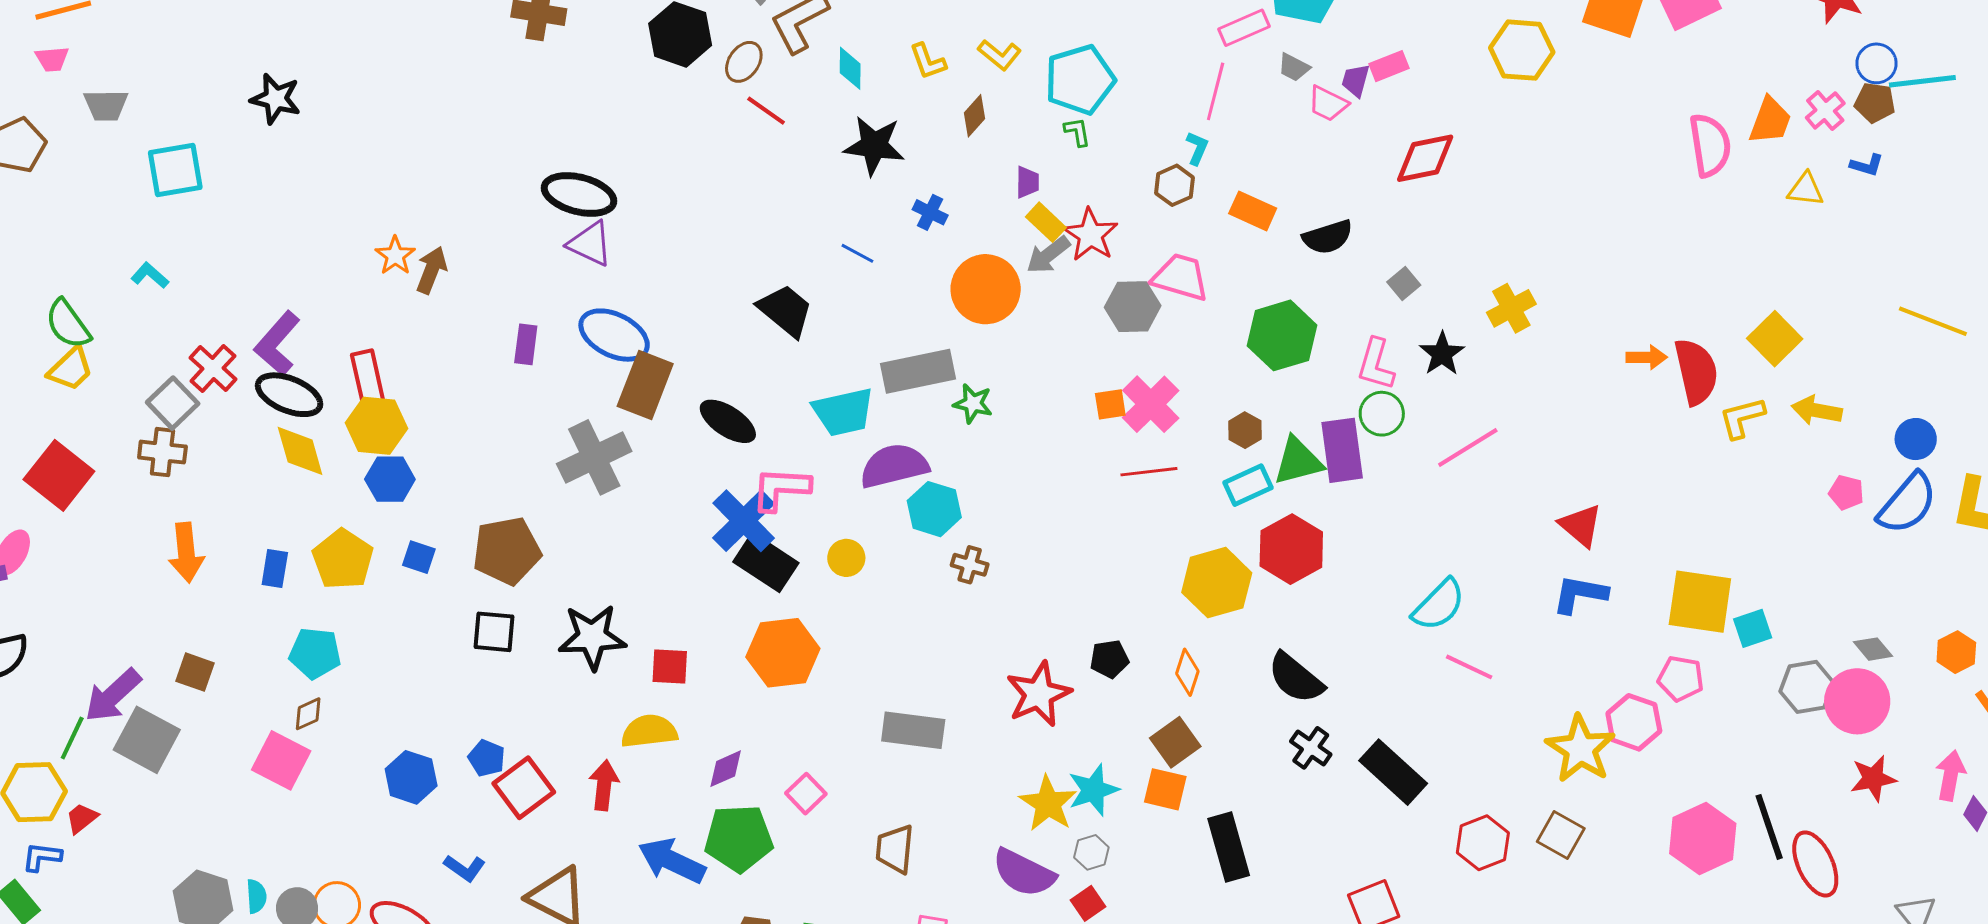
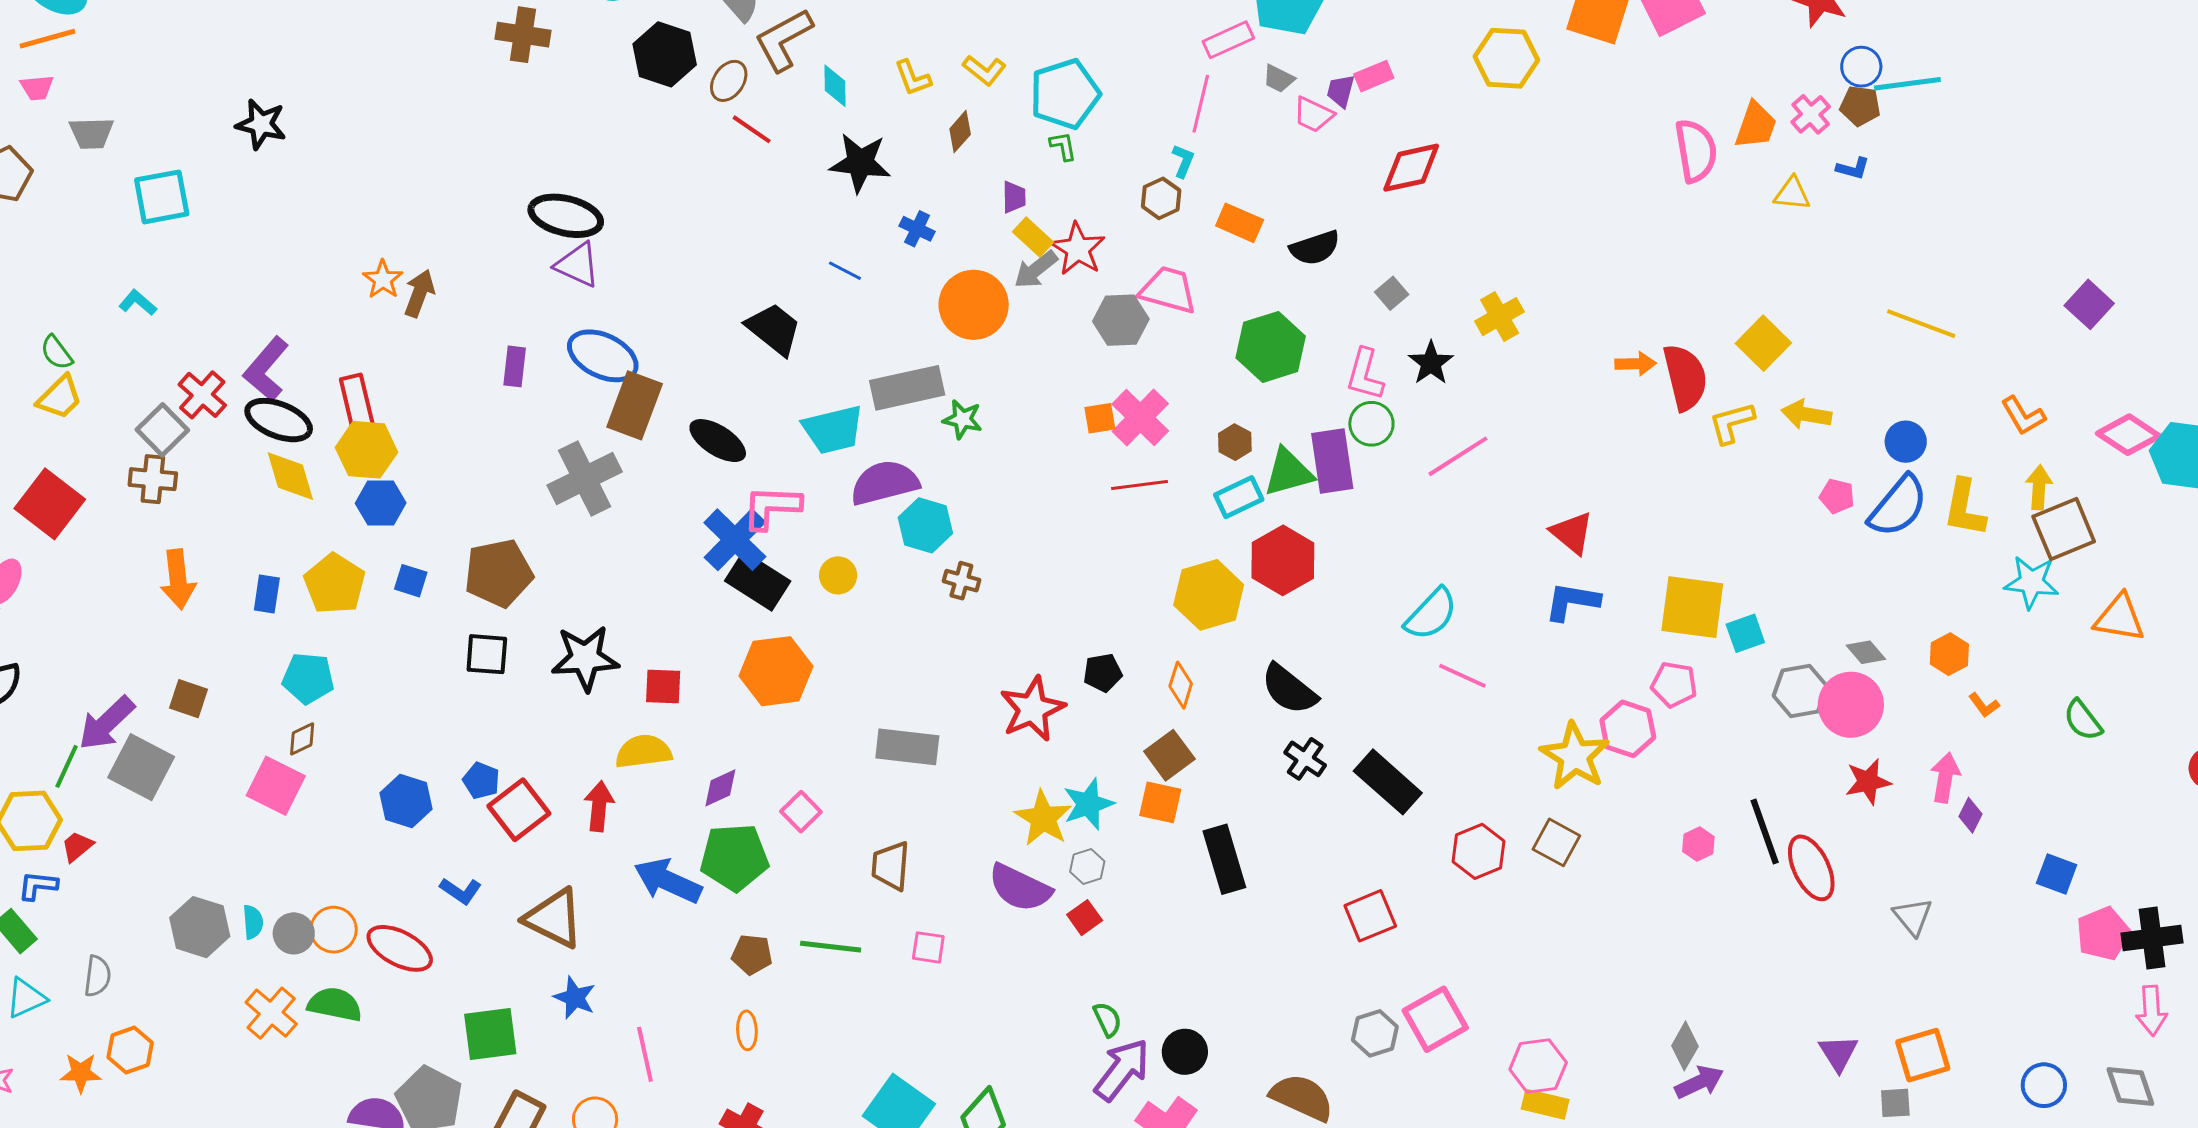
green semicircle: (68, 324) -> (57, 352), size x0.7
pink hexagon: (1703, 838) -> (1698, 844), size x0.5

